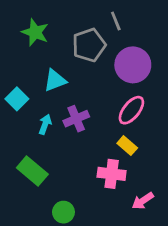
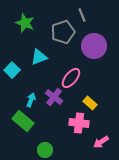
pink ellipse: (131, 110) -> (71, 78), moved
purple cross: (76, 119) -> (54, 97), moved, turned -30
cyan arrow: (45, 124) -> (31, 100), moved

